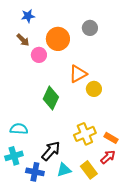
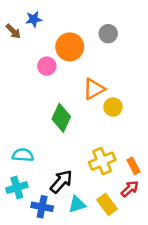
brown arrow: (23, 40) -> (13, 31), moved
orange rectangle: (111, 138) -> (133, 166), turned 32

